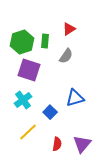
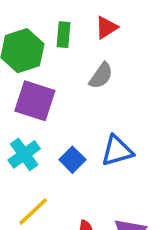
green rectangle: (45, 41) -> (64, 35), moved
blue square: (50, 112) -> (72, 160), moved

